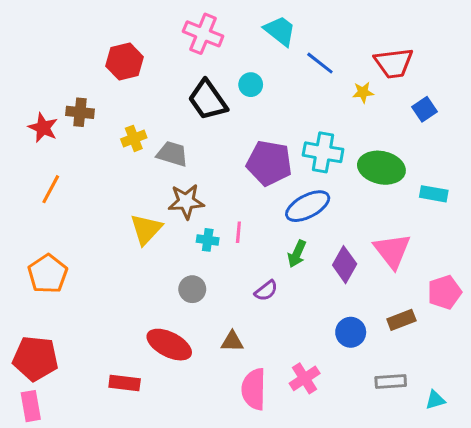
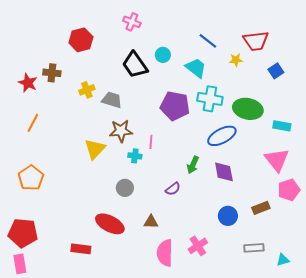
cyan trapezoid: (280, 31) -> (196, 68), moved
pink cross: (203, 34) -> (132, 22), size x0.7
blue ellipse: (308, 206) -> (222, 136), moved
pink line: (238, 232) -> (151, 142), moved
pink triangle: (392, 251) -> (277, 160), moved
purple diamond: (345, 265) -> (224, 172), turned -40

